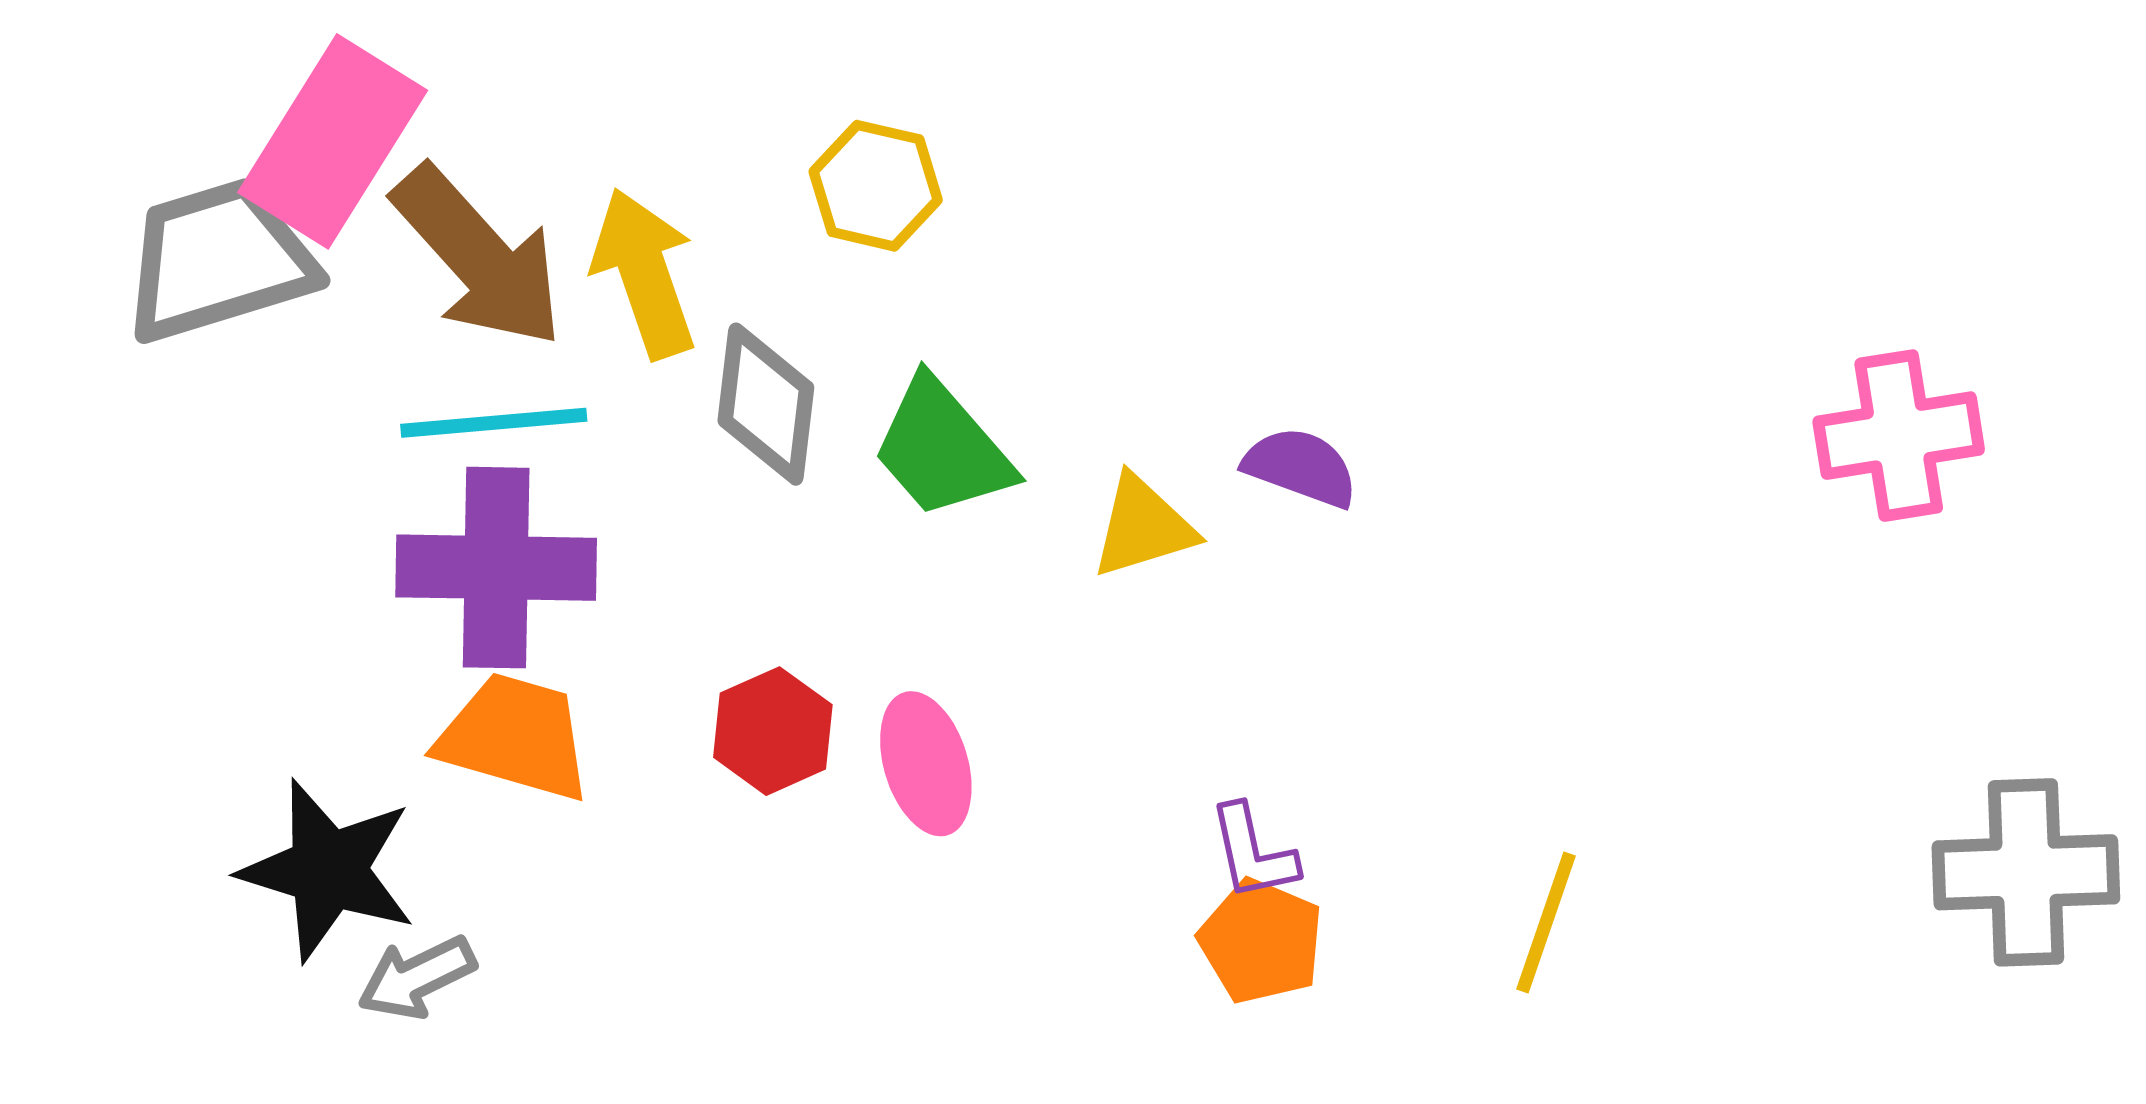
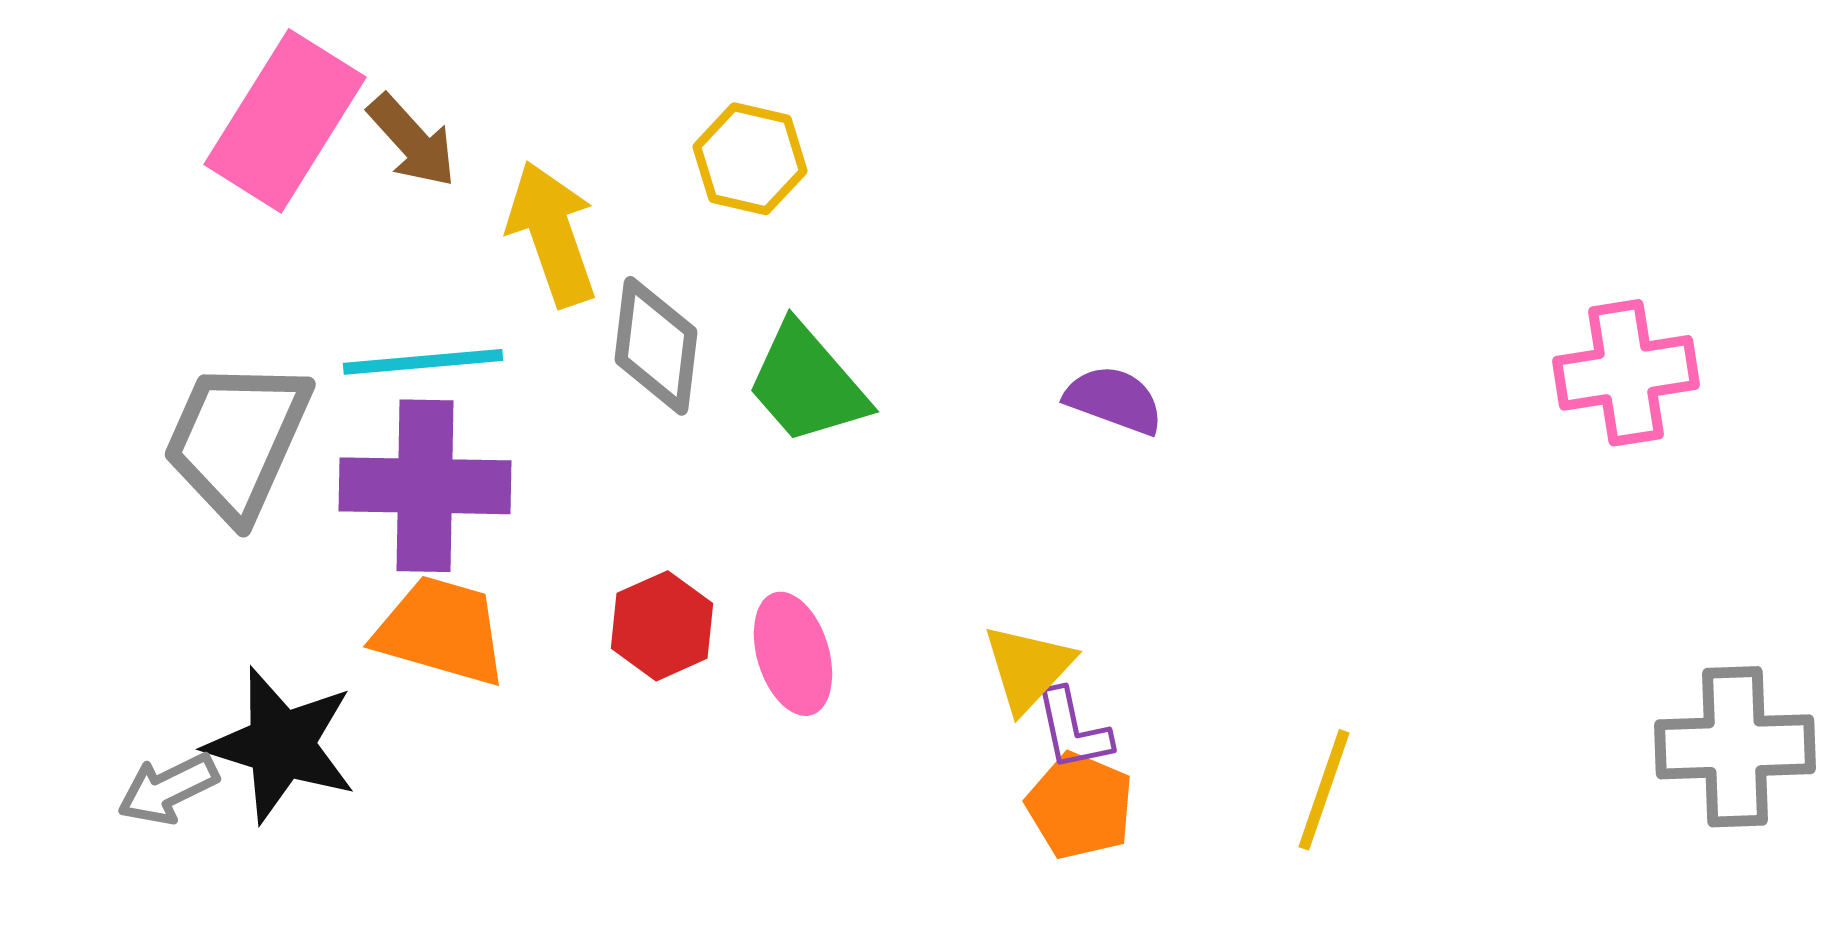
brown arrow: (479, 257) -> (412, 141), moved, size x0.6
gray trapezoid: (218, 260) -> (237, 440), moved, turned -49
yellow triangle: (1143, 527) -> (1028, 668), moved, turned -30
gray arrow: (417, 977) -> (168, 789), moved

